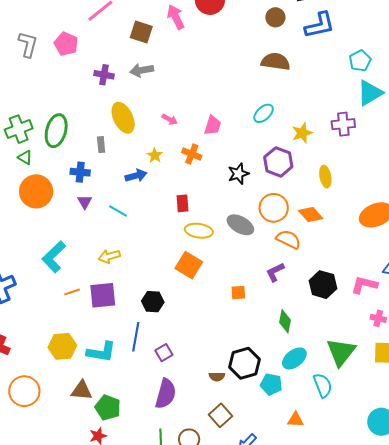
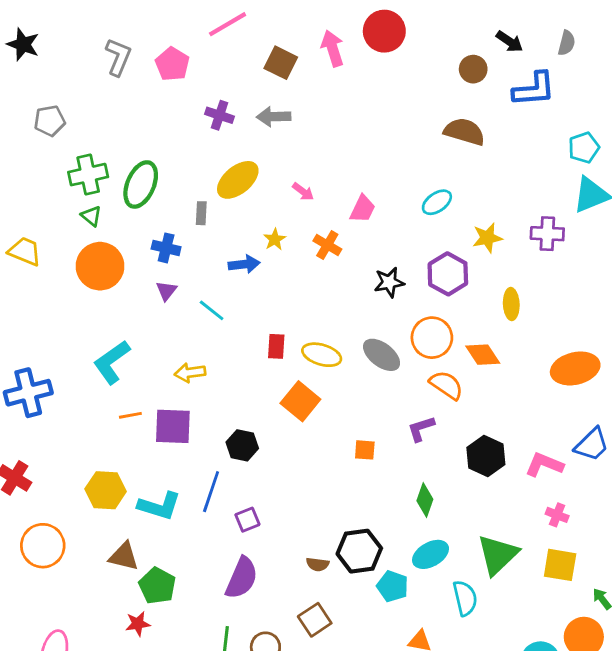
yellow ellipse: (123, 118) -> (238, 180), turned 68
red rectangle: (183, 203) -> (276, 346), moved

